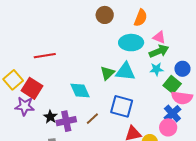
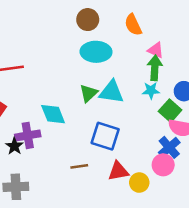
orange semicircle: (141, 18) -> (133, 25), turned 132
cyan ellipse: (131, 43) -> (96, 52), moved
green arrow: (159, 51) -> (155, 68), turned -66
brown line: (92, 119) -> (79, 166), moved, turned 32
purple cross: (66, 121) -> (28, 135), moved

